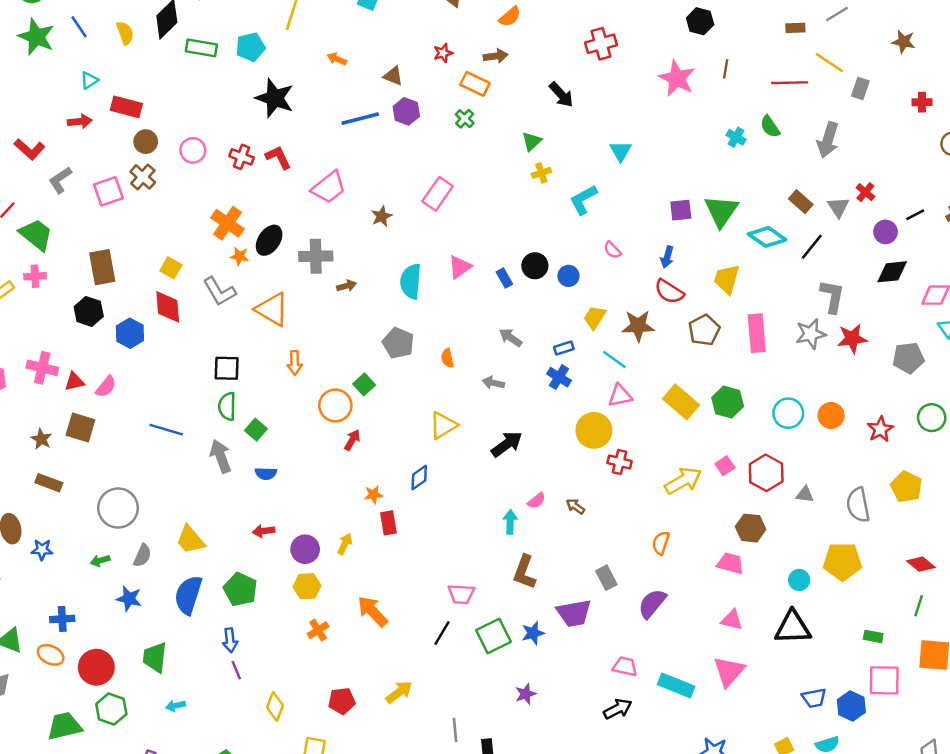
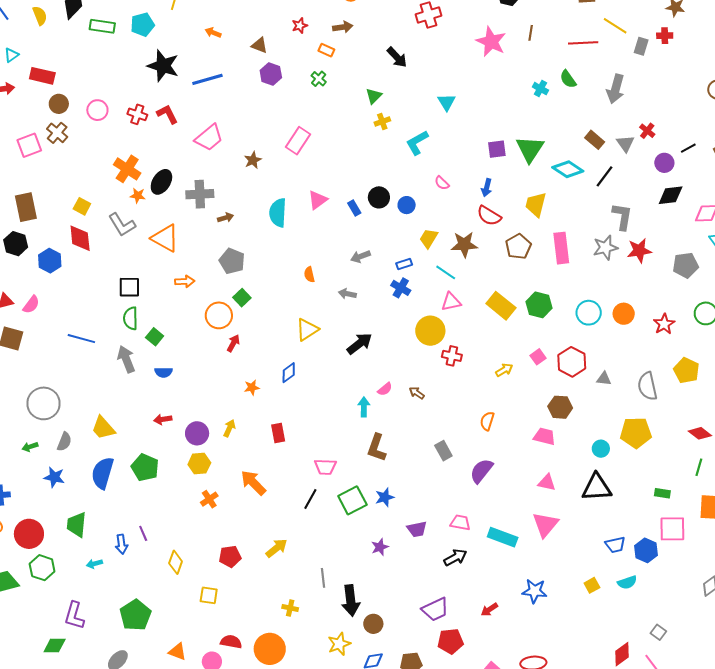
orange rectangle: (475, 84) -> (326, 50), size x0.7
red cross: (922, 102) -> (665, 36), moved
blue line: (360, 119) -> (207, 79), moved
gray arrow: (511, 337) -> (360, 256), turned -54
gray pentagon: (398, 343) -> (232, 261), moved
orange arrow: (295, 363) -> (185, 281), turned -90
yellow arrow: (683, 481) -> (504, 370), size x0.6
red rectangle: (388, 523) -> (278, 433), moved
purple trapezoid: (574, 613) -> (417, 529), moved, size x0.7
blue arrow: (230, 640) -> (122, 544), moved

